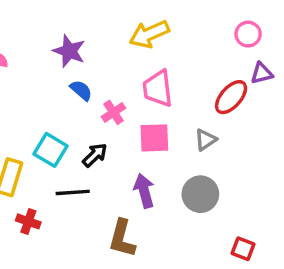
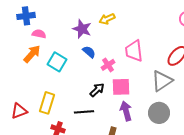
yellow arrow: (149, 34) -> (107, 19), moved, size x0.7
pink square: (154, 138) -> (121, 87), moved
gray triangle: (205, 140) -> (162, 81), size x1.6
cyan square: (50, 150) -> (57, 62), moved

